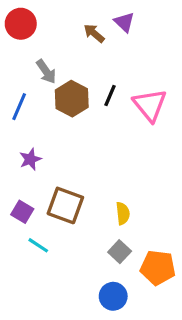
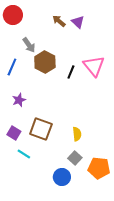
purple triangle: (124, 22) -> (78, 22), moved
black line: (110, 95) -> (71, 72), moved
blue circle: (113, 296) -> (62, 177), moved

